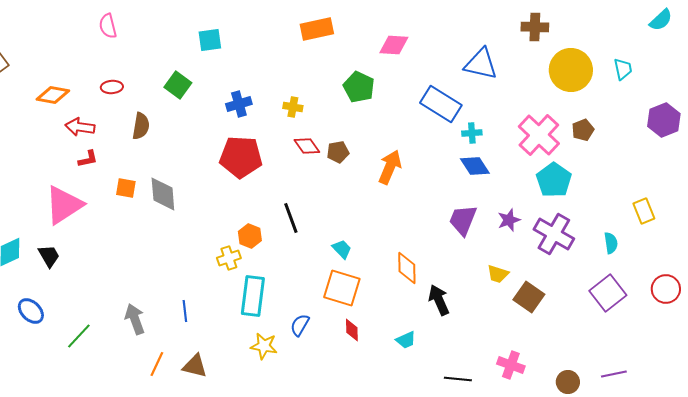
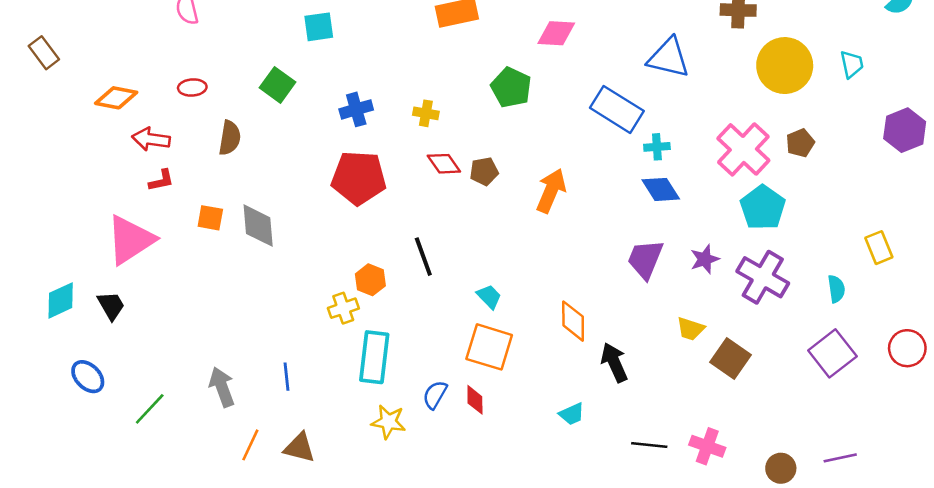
red diamond: (352, 330) -> (475, 400), moved
black line: (458, 379) -> (649, 445), moved

